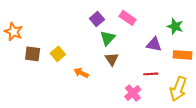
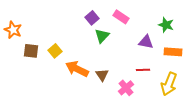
brown triangle: (112, 59) -> (102, 75), moved
orange arrow: (81, 73) -> (77, 69), size x1.6

